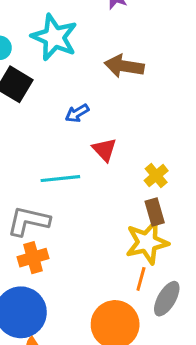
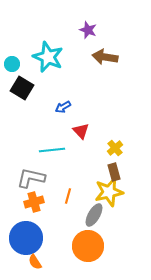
brown arrow: (124, 66) -> (105, 57), moved
orange line: (141, 279) -> (68, 196), moved
gray ellipse: (167, 299) -> (94, 215), moved

